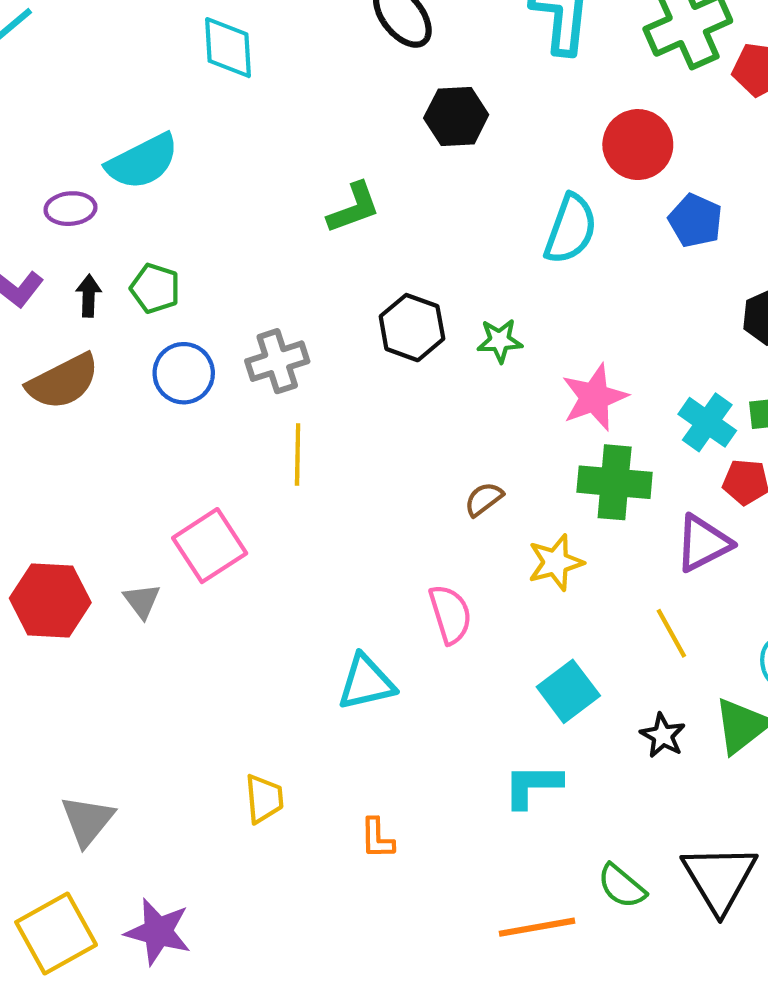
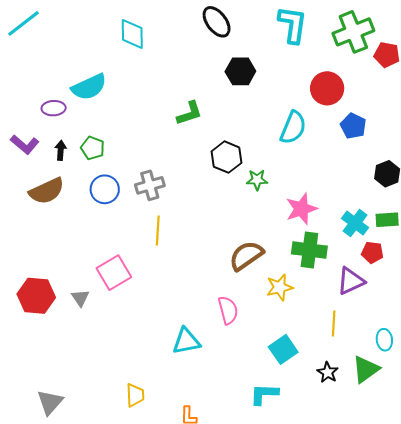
black hexagon: (412, 328) -> (226, 157), moved
brown semicircle: (484, 499) -> (246, 256), size x1.8
yellow line: (671, 633) -> (334, 324), turned 30

